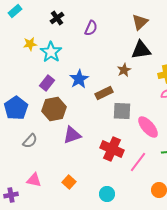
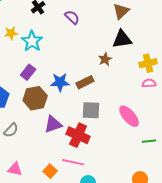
purple semicircle: (91, 28) -> (72, 17), turned -70
blue star: (79, 79) -> (60, 82), moved, turned 30
gray square: (122, 111) -> (91, 110), moved
red cross: (112, 149) -> (78, 135), moved
pink line: (138, 162) -> (73, 162), moved, turned 65

